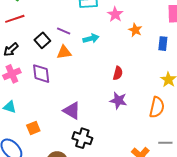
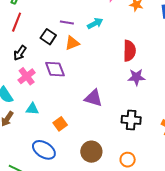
red line: (15, 19) -> (17, 22), turned -36
red semicircle: (118, 73) -> (129, 51), size x1.5
black cross: (82, 138) -> (131, 120), moved

